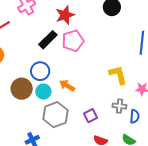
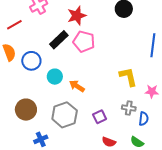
pink pentagon: (73, 41) -> (84, 42), turned 30
blue circle: (40, 71) -> (31, 61), moved
brown circle: (22, 89) -> (26, 110), moved
cyan circle: (43, 92) -> (55, 77), moved

